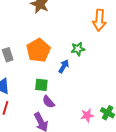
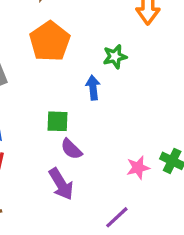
orange pentagon: (38, 50) -> (50, 41), moved
blue arrow: (64, 66) -> (93, 88), turned -32

